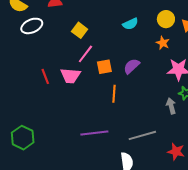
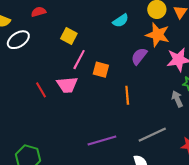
orange star: (163, 43) -> (158, 35), size x1.6
purple semicircle: (132, 66) -> (139, 56), moved
orange square: (104, 67) -> (101, 70), turned 35
orange line: (114, 94) -> (127, 95), moved

